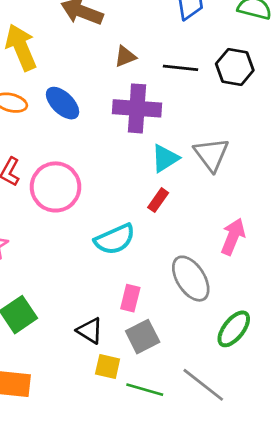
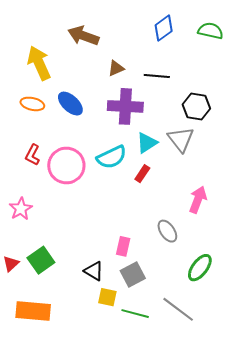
black hexagon: (235, 67) -> (196, 107), moved
cyan semicircle: (115, 239) -> (112, 157), moved
gray ellipse: (191, 279) -> (167, 231), size x0.7

